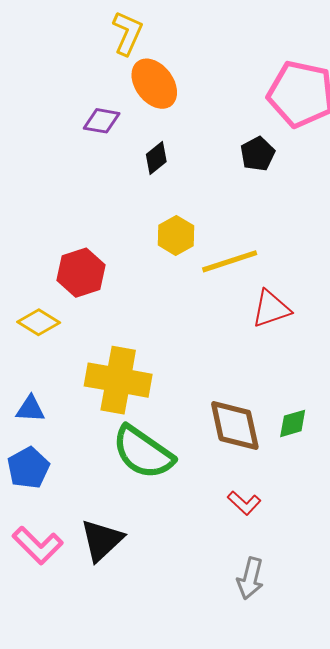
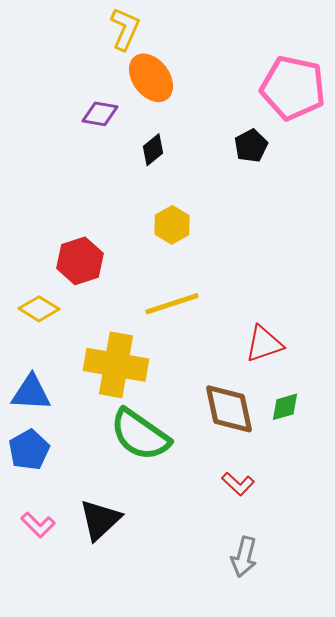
yellow line: (230, 261) -> (172, 304), moved
red triangle: (271, 309) -> (264, 344), moved
blue triangle: (30, 409) -> (31, 393), size x1.4
pink L-shape: (38, 545) -> (38, 525), size x0.7

